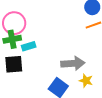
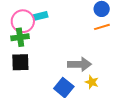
cyan rectangle: (29, 46) -> (41, 16), moved

